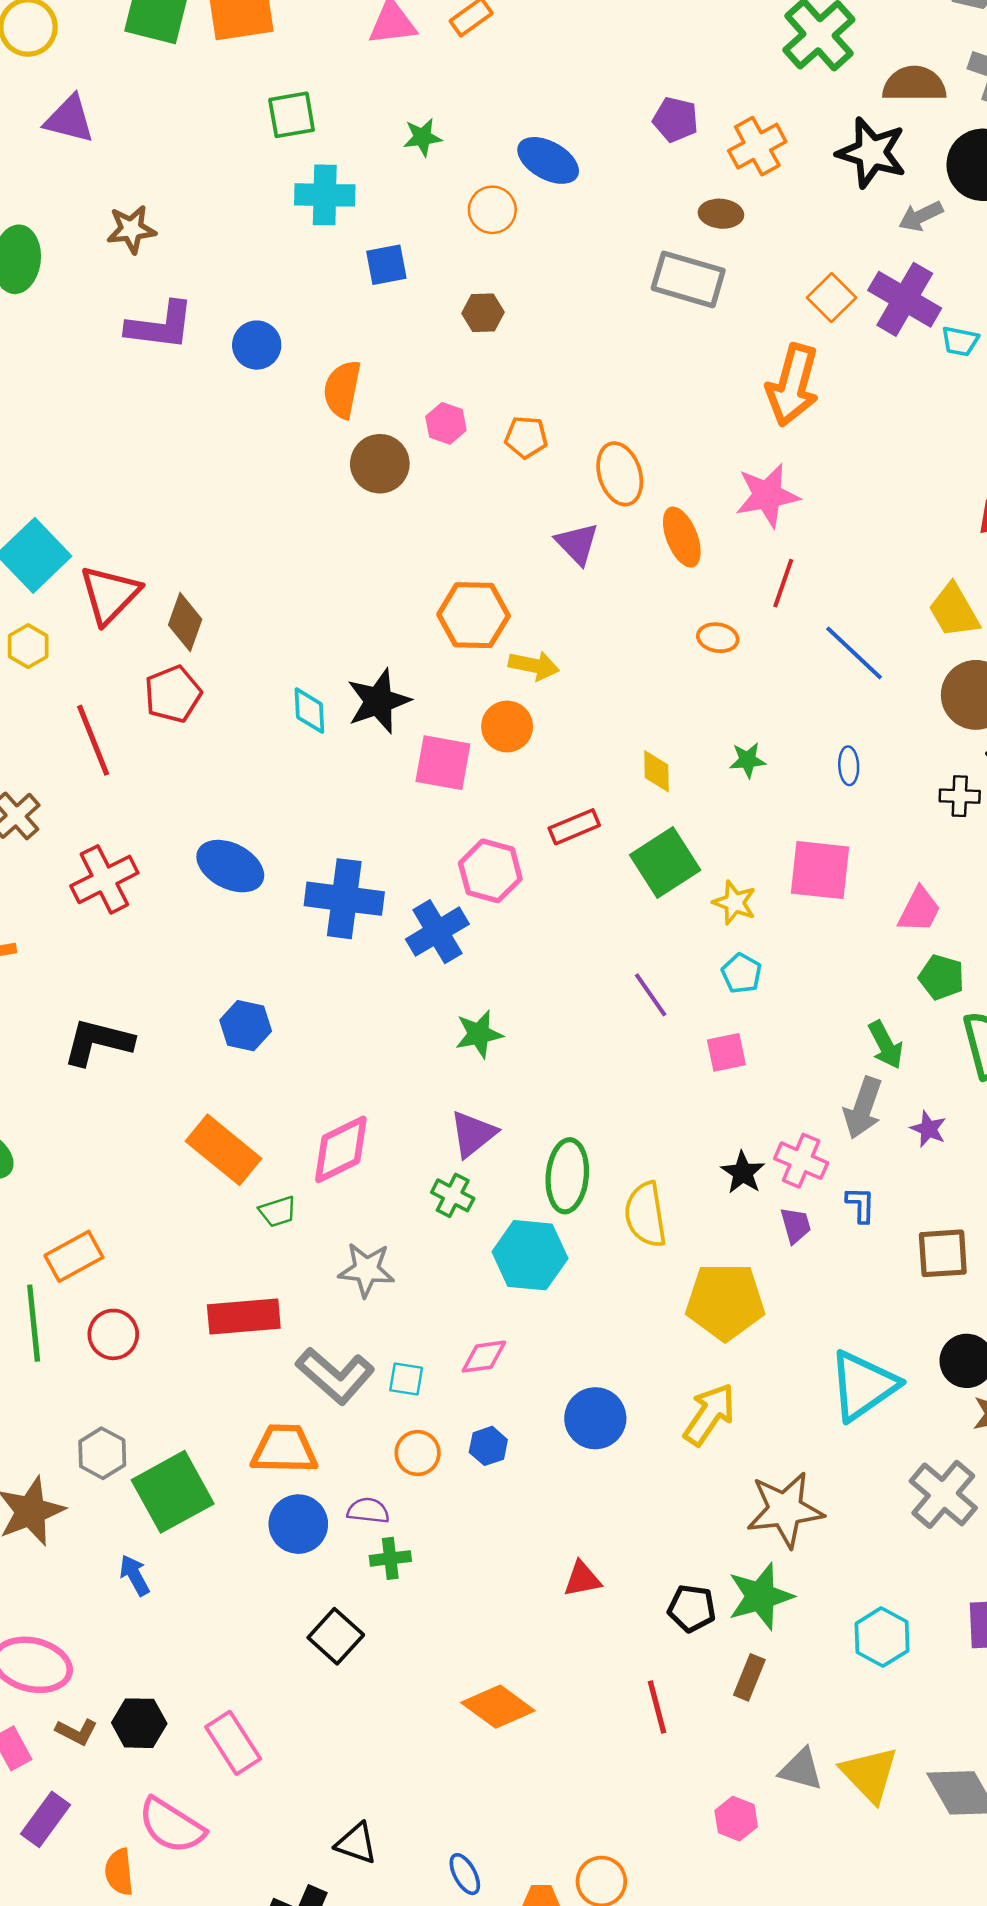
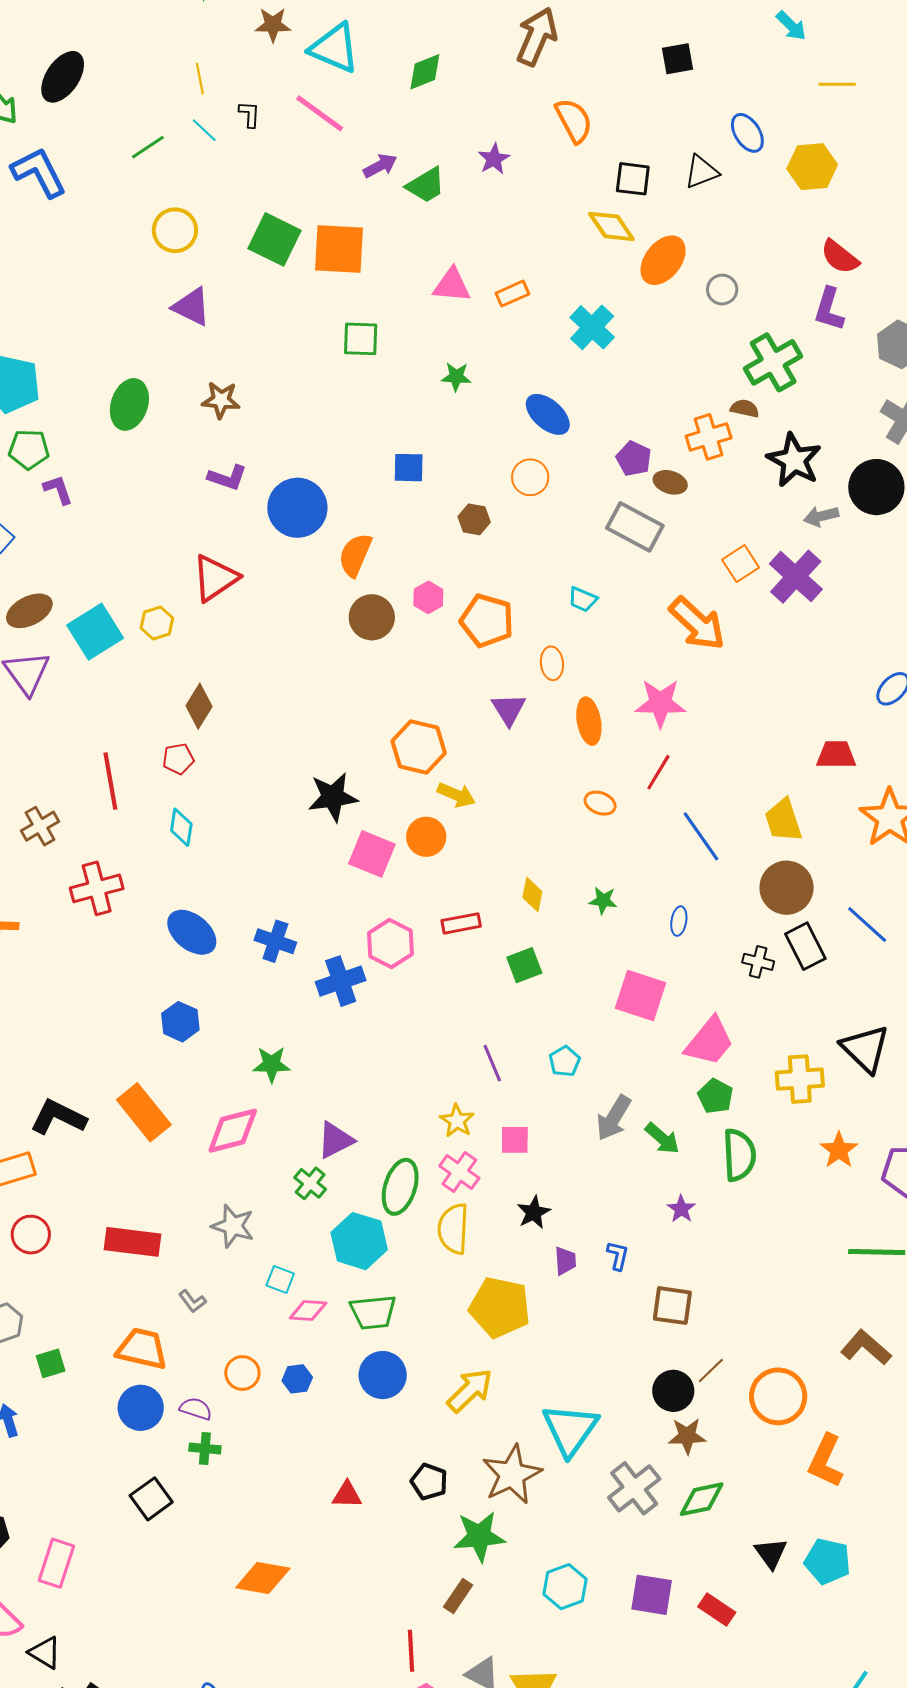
brown semicircle: (914, 84) -> (745, 408), moved, size x0.6
purple pentagon: (675, 120) -> (634, 459), moved
cyan cross: (325, 195) -> (592, 327), moved, turned 30
orange circle: (492, 210) -> (530, 477), moved
purple L-shape: (160, 326) -> (227, 478), size x0.7
cyan trapezoid: (960, 341) -> (583, 599), moved
blue circle: (257, 345) -> (297, 508), size x1.6
orange arrow: (793, 385) -> (697, 624), turned -74
orange pentagon: (526, 437) -> (487, 621), size x1.6
orange ellipse: (620, 474) -> (552, 663), size x0.7
red triangle: (110, 595) -> (215, 578), moved
yellow hexagon: (28, 646) -> (157, 623), moved
red pentagon: (173, 694) -> (178, 759), size x0.7
cyan diamond: (309, 711) -> (181, 827), moved
green square: (665, 863) -> (524, 965), size x0.7
blue ellipse: (230, 866) -> (192, 932), moved
blue cross: (344, 899) -> (275, 941), size x0.7
yellow star: (734, 903) -> (457, 1121), moved
pink trapezoid: (919, 910) -> (709, 1042), size x1.4
green star: (479, 1034) -> (272, 1064), moved
black L-shape: (98, 1042) -> (58, 1117), moved
green arrow: (886, 1045) -> (662, 1138), turned -33
pink square: (726, 1052) -> (515, 1140), moved
gray arrow: (863, 1108) -> (614, 1118), moved
pink cross: (801, 1161) -> (459, 1172), moved
green trapezoid: (278, 1212) -> (373, 1312), moved, size x1.6
gray L-shape: (335, 1376) -> (192, 1301), size x0.5
cyan square: (406, 1379) -> (280, 1279), moved
cyan triangle: (863, 1385) -> (570, 1430), moved, turned -32
green square: (173, 1492) -> (51, 1363), size x0.5
brown star: (785, 1510) -> (512, 1475), turned -30
black pentagon: (692, 1608) -> (429, 1482), moved
orange diamond: (498, 1707) -> (263, 1578), turned -38
red line: (657, 1707) -> (411, 1651), moved
pink rectangle: (233, 1743) -> (56, 1563), turned 39
black triangle: (356, 1843) -> (45, 1653), moved

